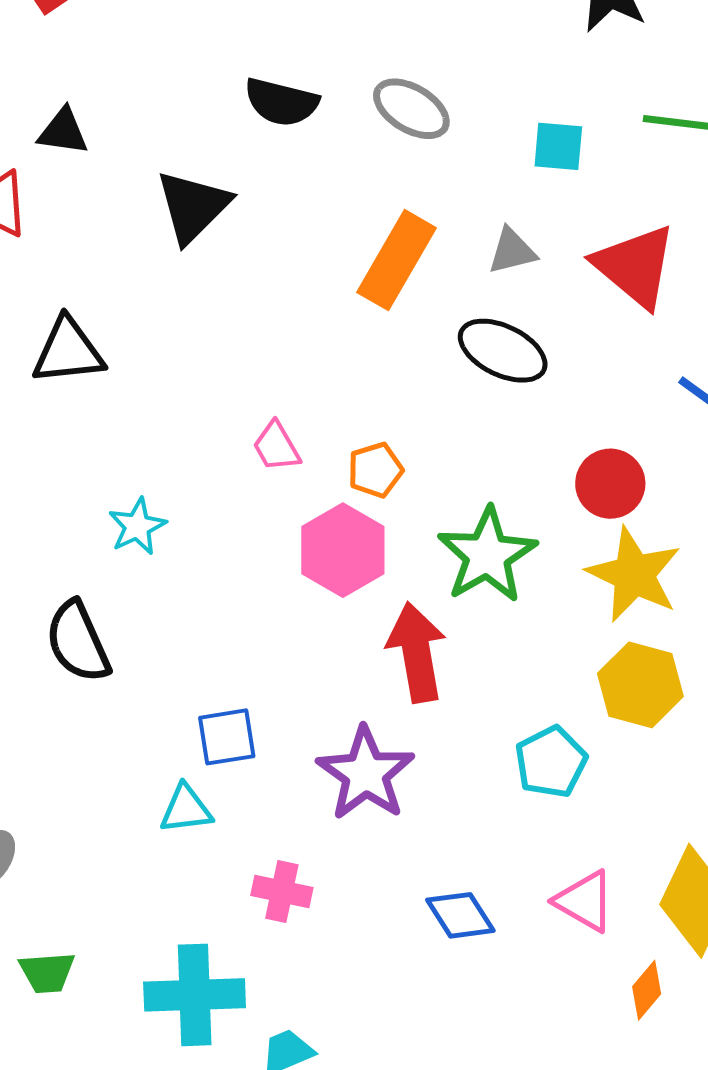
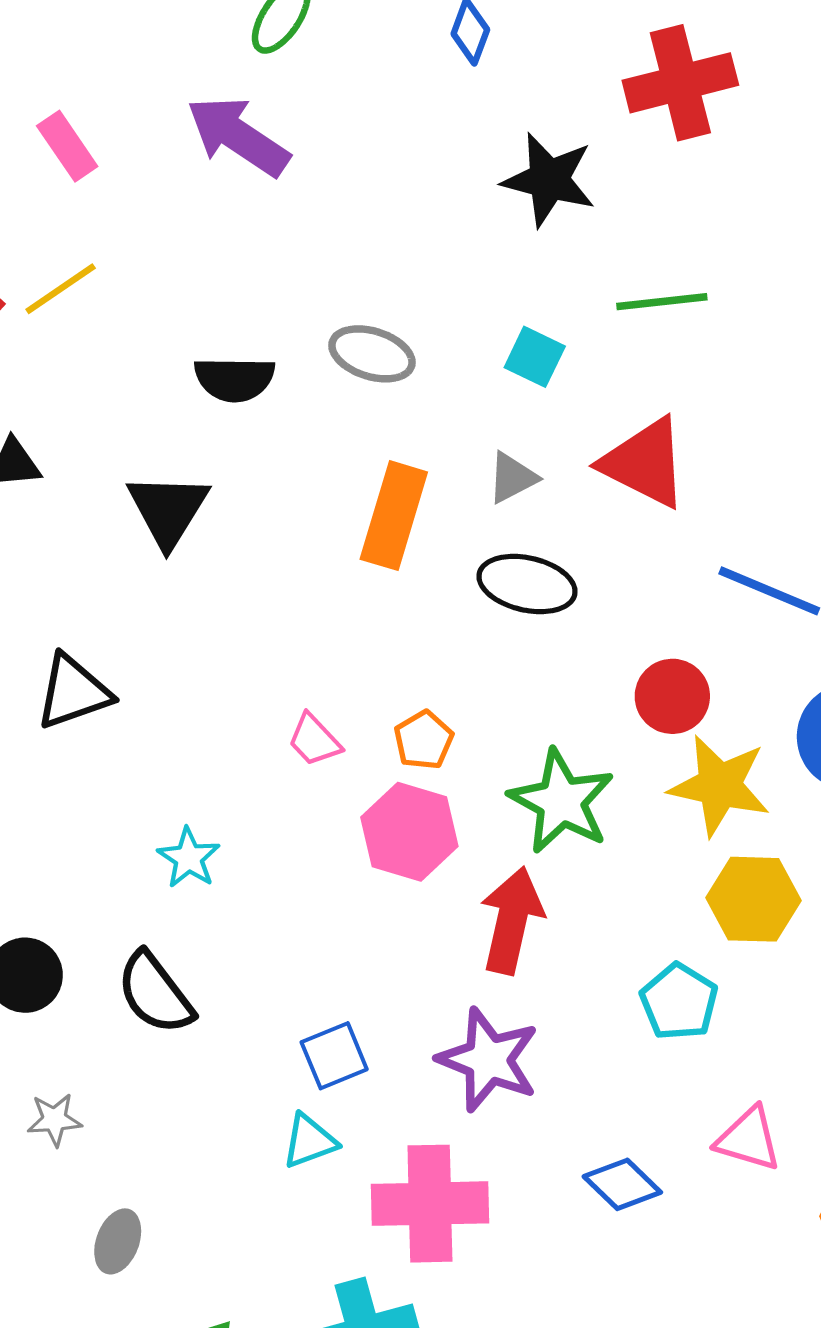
cyan square: (558, 146) -> (535, 357), turned 34
red arrow: (417, 652) -> (512, 920), turned 36
pink cross: (282, 892) -> (430, 1204), size x1.8

